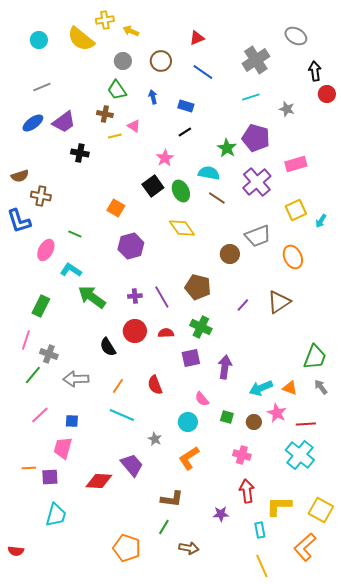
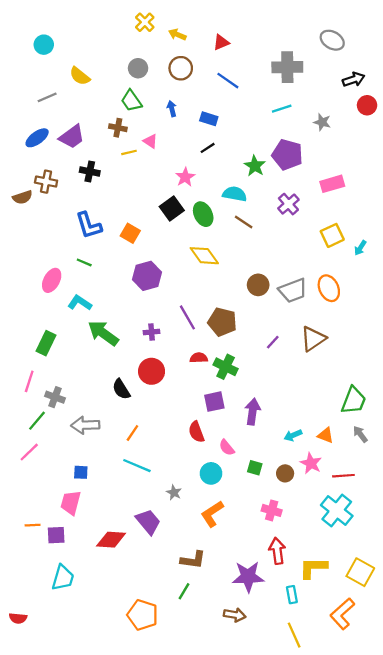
yellow cross: (105, 20) -> (145, 22), moved, turned -36
yellow arrow: (131, 31) -> (177, 35), moved
yellow semicircle: (81, 39) -> (80, 76), moved, size x0.7
gray cross: (256, 60) -> (287, 67), turned 32
black arrow: (315, 71) -> (354, 79), turned 78
purple cross: (257, 182) -> (288, 204), size x0.7
brown cross: (41, 196) -> (46, 182), moved
blue L-shape: (19, 221) -> (89, 225), moved
gray trapezoid: (258, 236) -> (293, 290), moved
purple line: (162, 297) -> (187, 317), moved
red semicircle: (166, 333) -> (199, 358), moved
red semicircle: (155, 385) -> (196, 432), moved
cyan arrow: (261, 388) -> (293, 435), size x0.7
pink line: (40, 415) -> (29, 452), moved
purple star: (221, 514) -> (248, 577), size x1.8
brown arrow: (189, 548) -> (235, 615), moved

